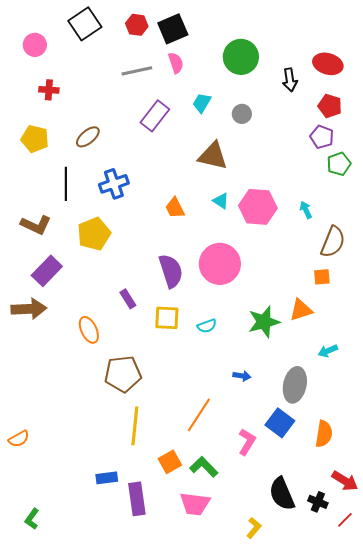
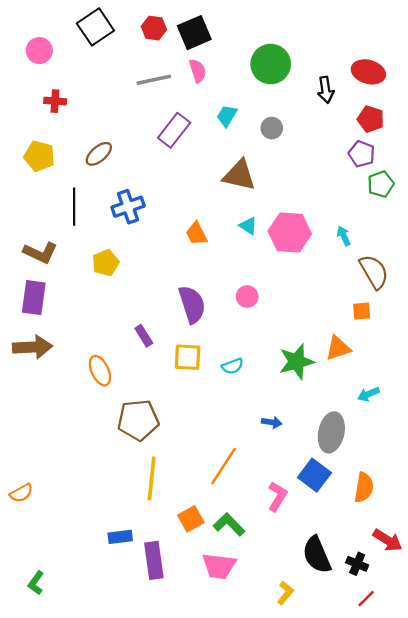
yellow pentagon: (94, 234) -> (106, 263), size x0.7
brown semicircle: (333, 242) -> (374, 272), turned -52
pink circle: (220, 264) -> (247, 296), size x0.5
purple rectangle: (47, 271) -> (34, 298), moved, turned -36
red line: (345, 520) -> (366, 599), moved

